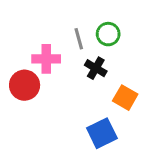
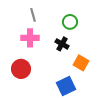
gray line: (79, 39) -> (33, 15), moved
red circle: (25, 85) -> (21, 69), moved

